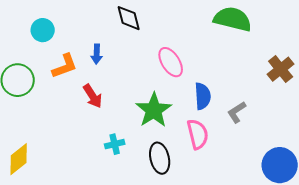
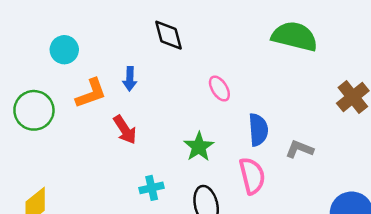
pink ellipse: (171, 62) -> (219, 89), size x0.7
green star: (154, 110) -> (199, 147), size x0.7
gray L-shape: (237, 112) -> (299, 149), turned 55

